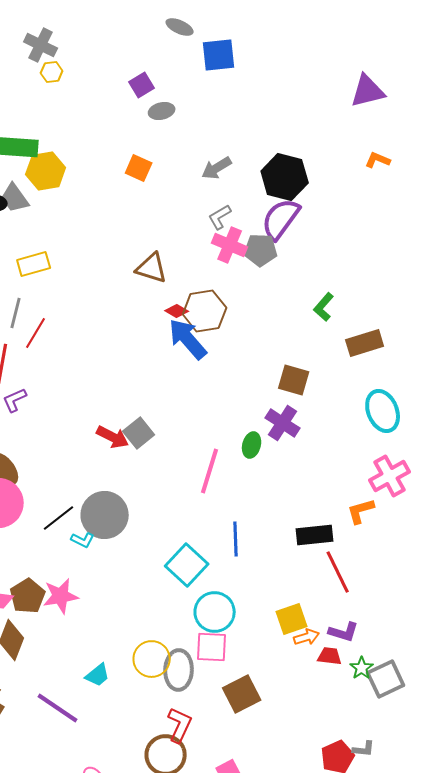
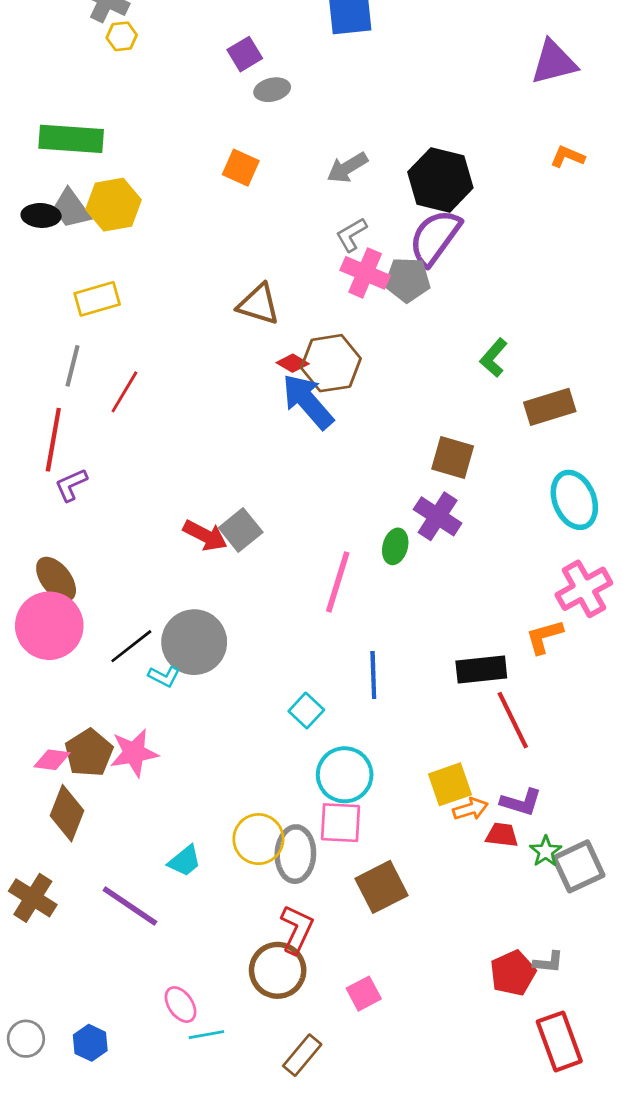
yellow hexagon: (46, 171) -> (114, 205), moved
red line: (36, 333) -> (124, 392), moved
cyan square: (187, 565) -> (306, 711), size x0.6

